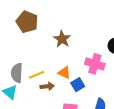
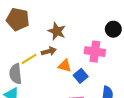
yellow line: (37, 75) -> (29, 59), moved
brown arrow: (47, 86) -> (49, 51), moved

